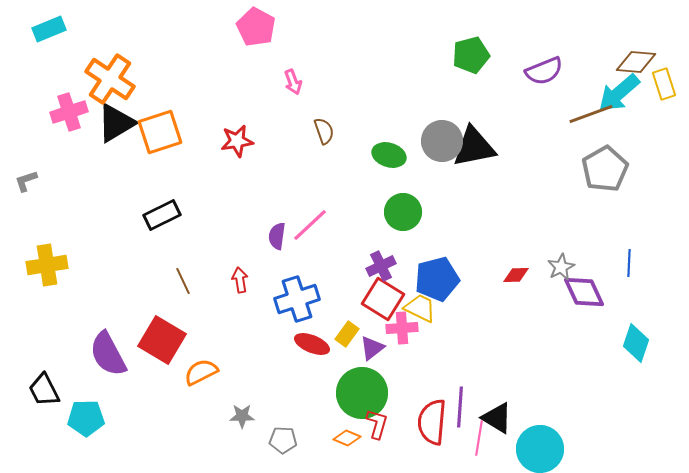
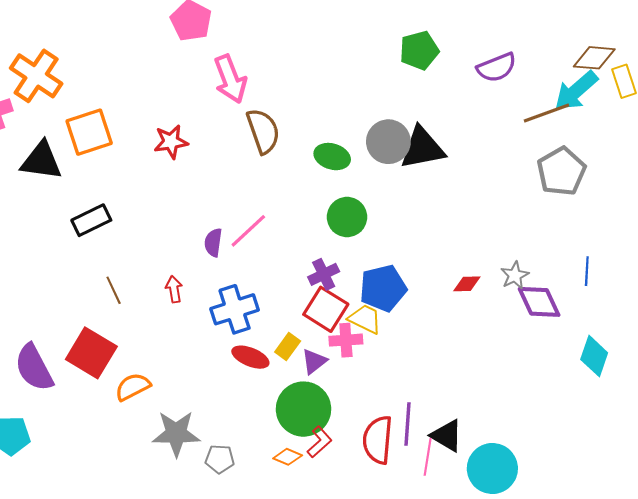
pink arrow: (293, 82) -> (230, 79), size x1.8
black triangle: (116, 123) -> (41, 161), moved, turned 39
brown semicircle: (324, 131) -> (263, 131), size x1.6
gray star: (242, 416) -> (176, 433), size x1.8
red L-shape: (377, 424) -> (319, 442), turned 32

